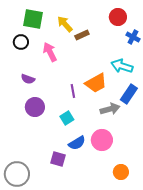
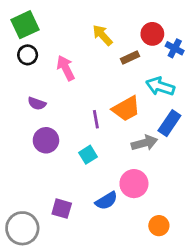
red circle: (118, 17) -> (152, 34), moved
green square: (33, 19) -> (25, 25), moved, turned -35
yellow arrow: (65, 24) -> (102, 35), moved
brown rectangle: (82, 35) -> (130, 58), moved
blue semicircle: (77, 143) -> (106, 201), moved
purple square: (58, 159) -> (62, 209), moved

